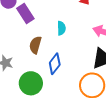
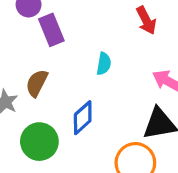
brown semicircle: (35, 45) -> (37, 83), moved

